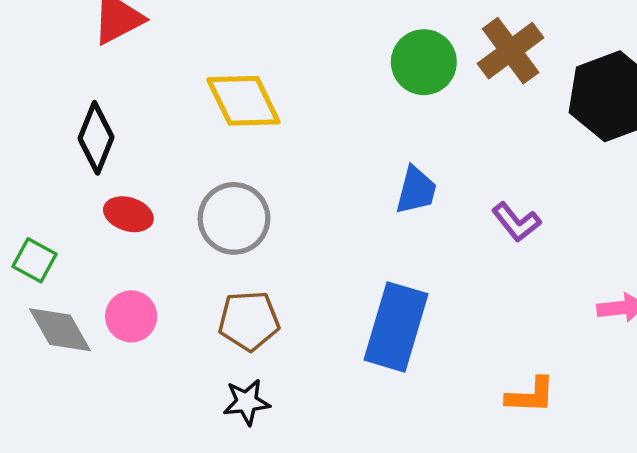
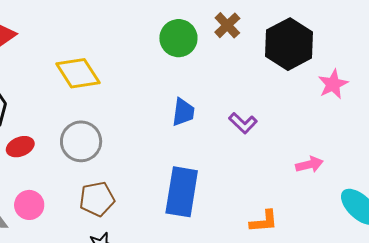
brown cross: (511, 51) -> (227, 25), size x0.7
red ellipse: (128, 214) -> (20, 147), turned -32

